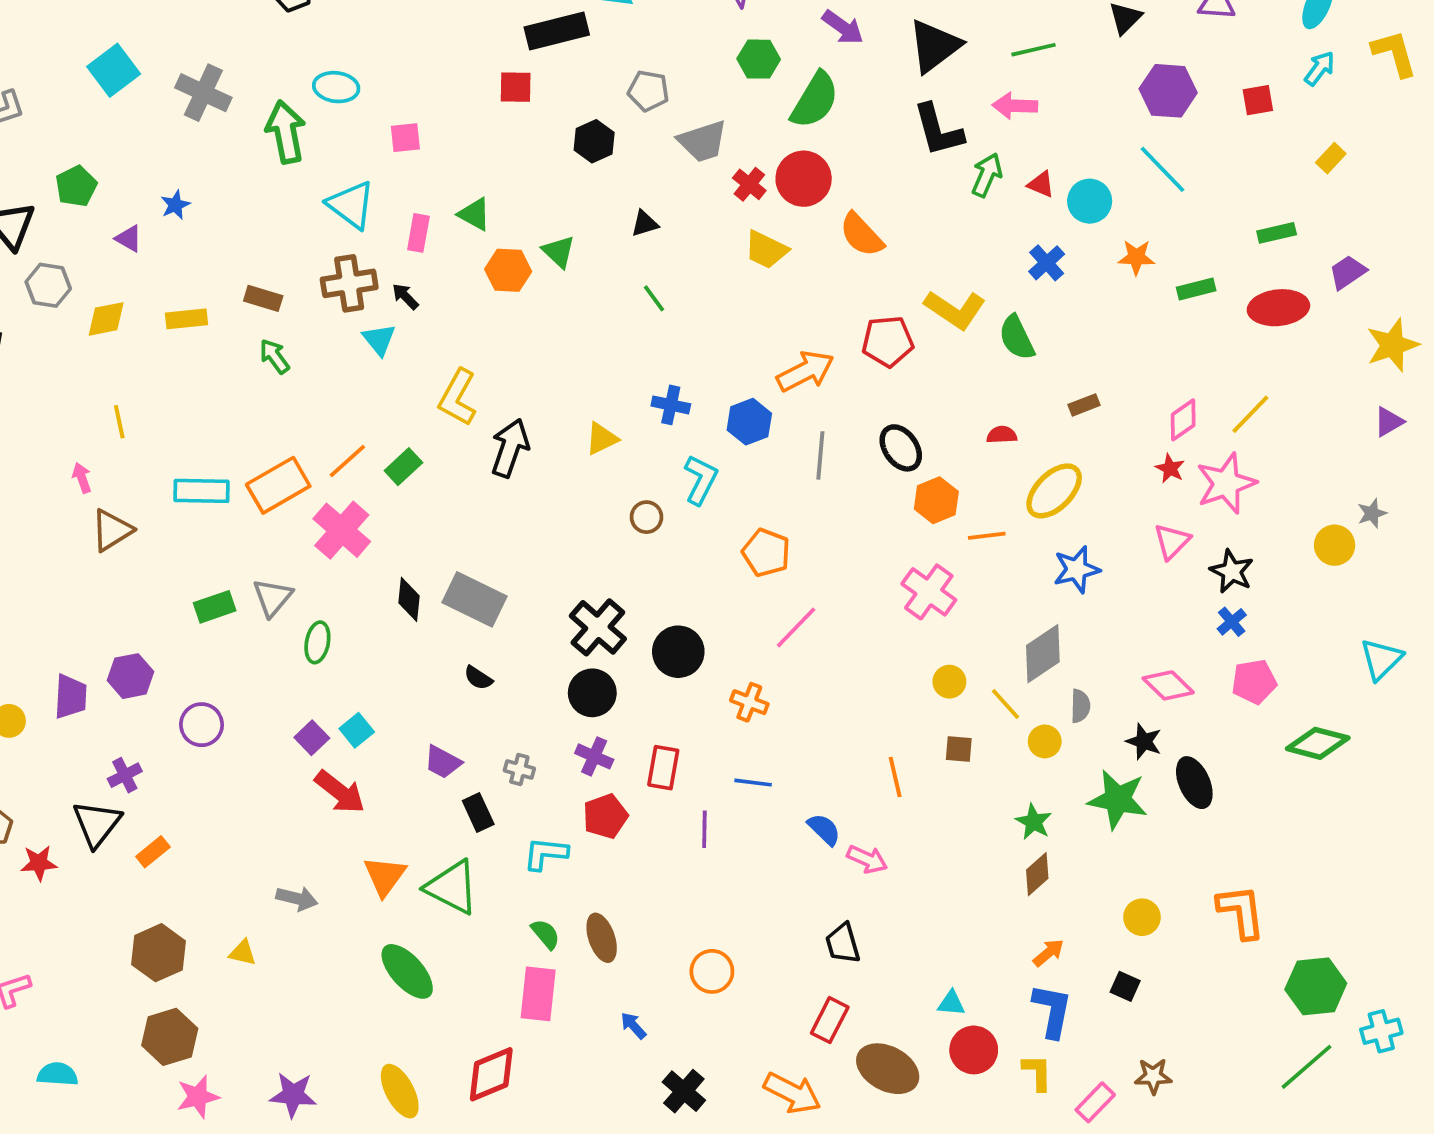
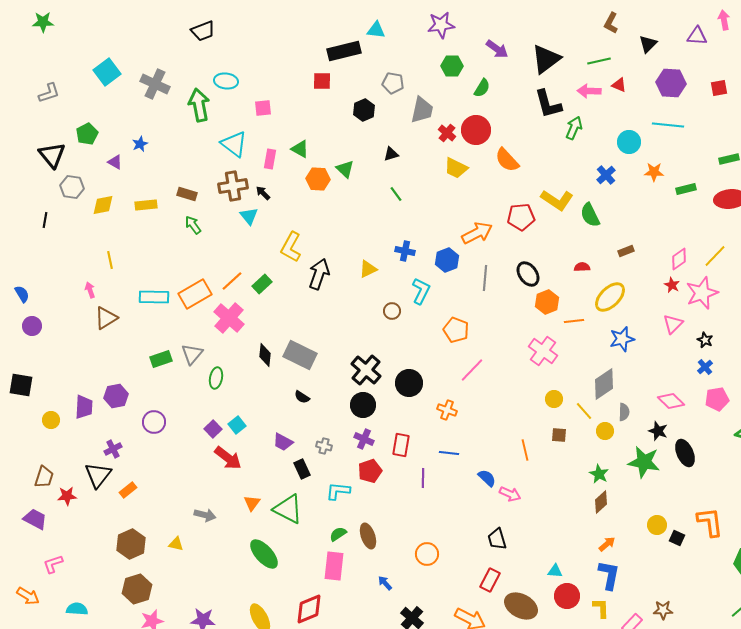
green semicircle: (815, 100) -> (482, 88), size x0.6
gray trapezoid: (703, 141) -> (422, 110), turned -60
cyan line: (1163, 169) -> (668, 125), turned -40
red triangle: (1041, 184) -> (619, 85), moved
black star: (1232, 571) -> (705, 340), size x0.7
orange triangle: (385, 876) -> (252, 503), size x0.7
green semicircle: (546, 934) -> (338, 534), turned -84
black square: (1125, 986) -> (677, 538), moved

